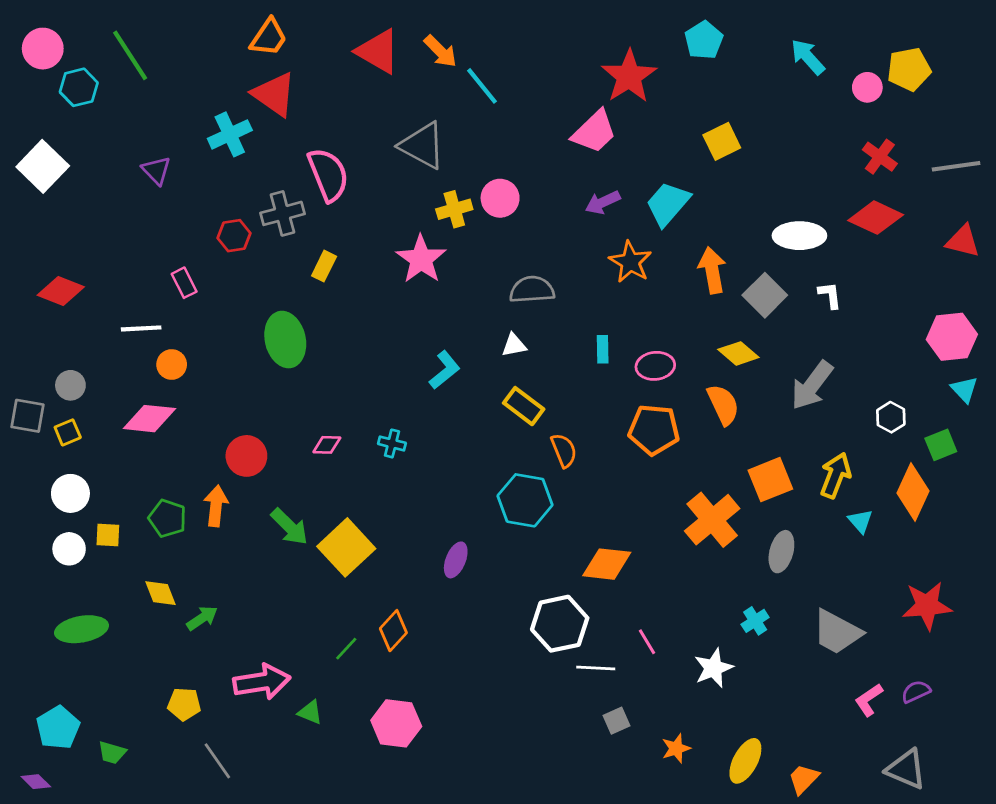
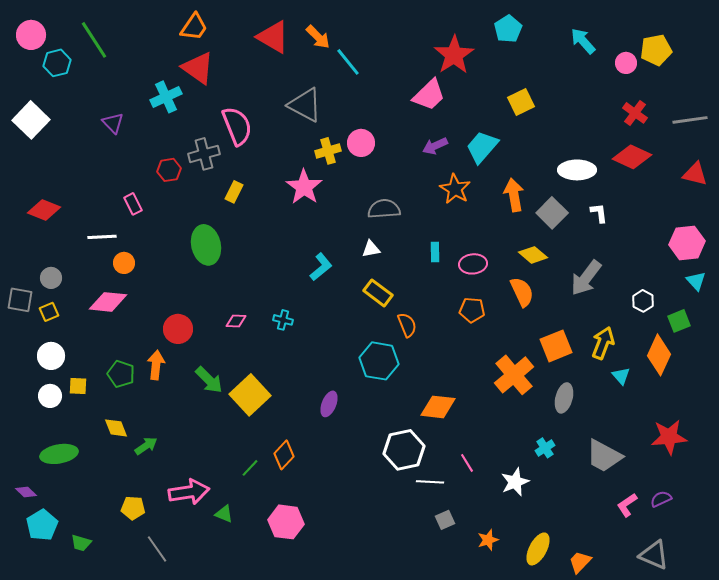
orange pentagon: (654, 430) -> (472, 310), size x0.7
purple diamond: (36, 782) -> (26, 492), moved

